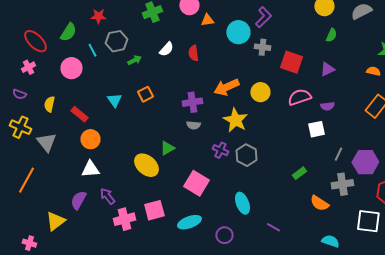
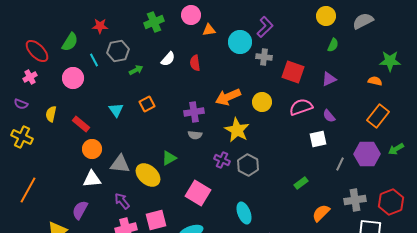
purple semicircle: (327, 106) -> (329, 116), turned 56
gray triangle: (46, 142) -> (120, 164), moved, turned -45
purple hexagon: (365, 162) -> (367, 154), moved
gray cross: (342, 184) -> (355, 200), moved
purple arrow: (107, 196) -> (122, 201), moved
orange semicircle: (319, 203) -> (321, 213), turned 102

